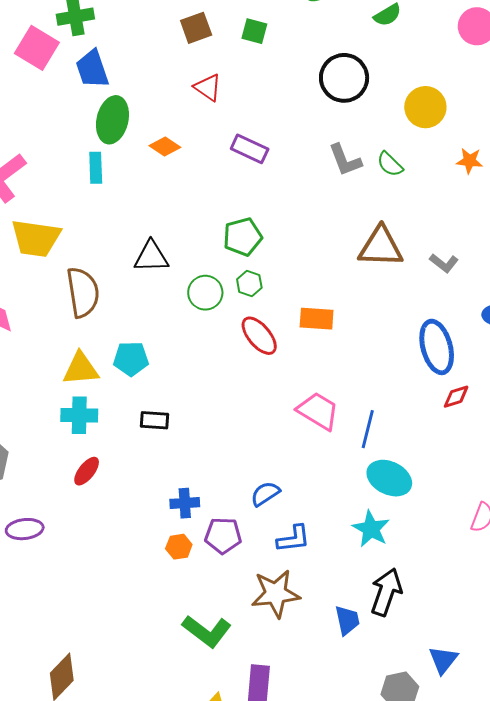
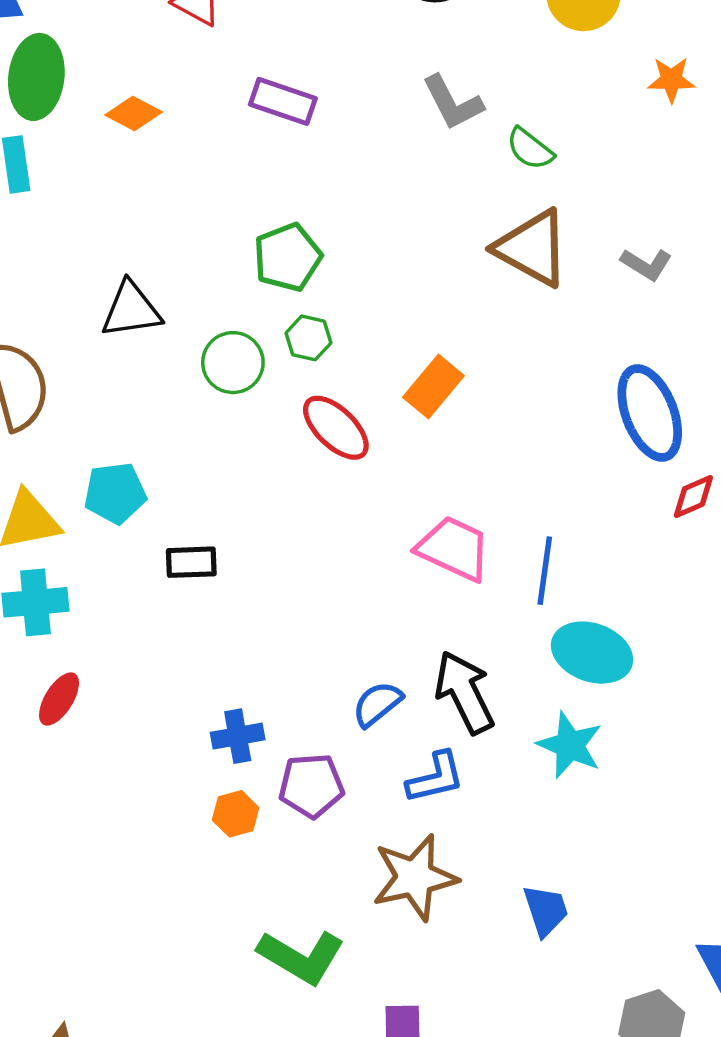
green semicircle: (390, 164) -> (530, 149), moved
brown triangle: (381, 247) -> (532, 248), turned 33
orange rectangle: (317, 319) -> (433, 386), turned -48
black rectangle: (154, 420) -> (191, 562), moved
black arrow: (386, 592) -> (464, 692), moved, turned -39

